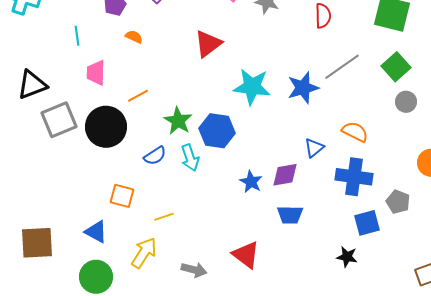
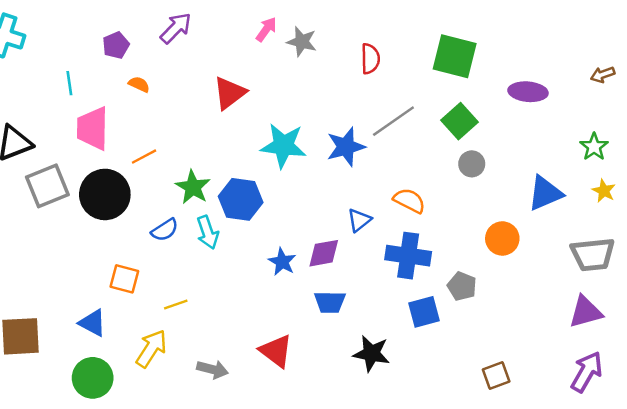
pink trapezoid: (96, 73) -> (93, 128), size x1.4
black star: (347, 257) -> (371, 353), moved, size x1.4

